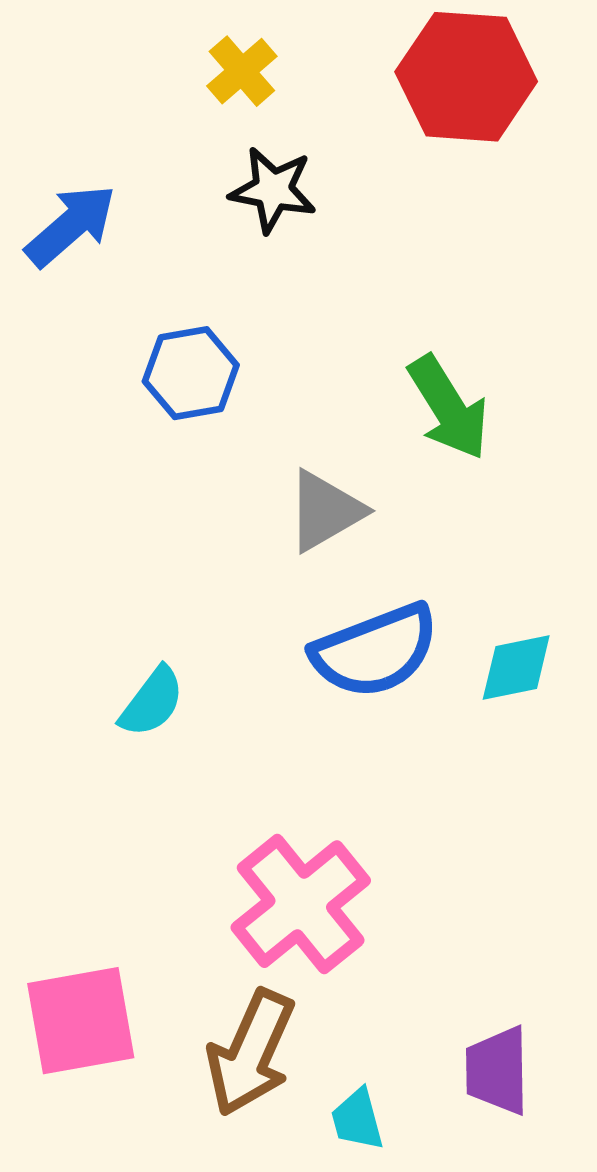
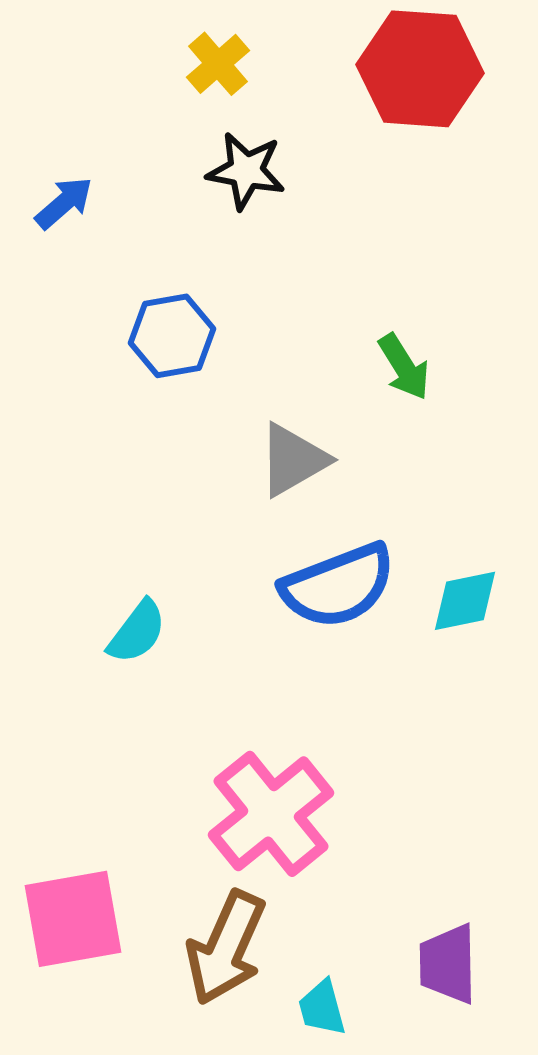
blue arrow: (71, 225) -> (64, 203), size x0.7
green arrow: (448, 408) -> (404, 367), size x0.7

